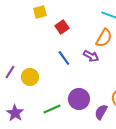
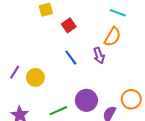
purple arrow: (91, 56) -> (99, 56), turned 42

